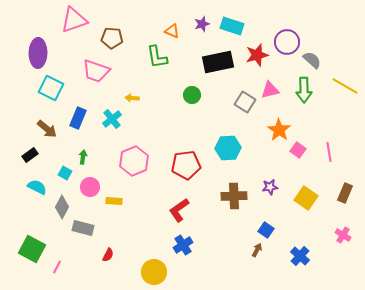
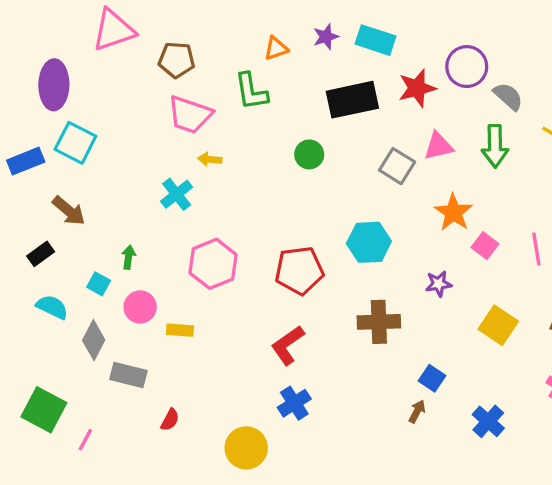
orange triangle: (172, 31) -> (276, 48), turned -42
pink trapezoid: (96, 71) -> (190, 115), moved
blue rectangle: (78, 118) -> (26, 161), moved, turned 45
purple star: (270, 187) -> (439, 284), moved

